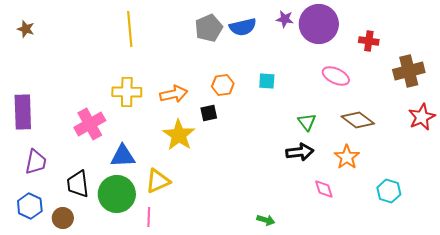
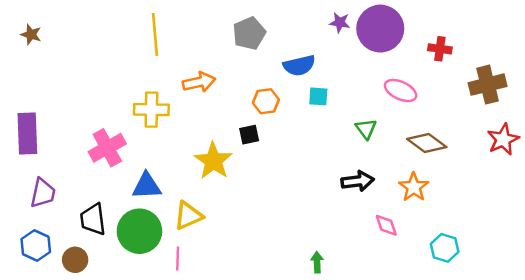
blue semicircle: (243, 27) -> (299, 65), moved
orange arrow: (174, 94) -> (199, 82), moved
green triangle: (307, 122) -> (366, 129), moved
cyan hexagon: (389, 191) -> (445, 248), moved
green arrow: (266, 220) -> (317, 262), turned -108

